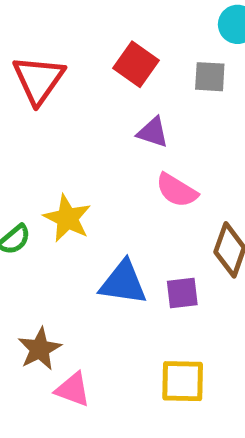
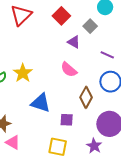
gray square: (210, 77) -> (90, 26), turned 32
purple triangle: (153, 132) -> (74, 42), moved
purple square: (182, 293) -> (67, 120), moved

